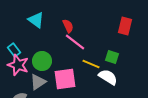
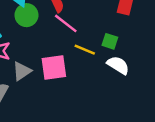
green circle: (42, 61) -> (26, 15), moved
white semicircle: (108, 77) -> (118, 65), moved

